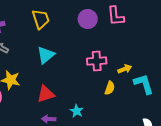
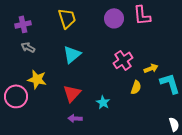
pink cross: (97, 61) -> (123, 60), turned -30
red triangle: (46, 94) -> (72, 93), turned -30
cyan star: (77, 111) -> (103, 102), moved

